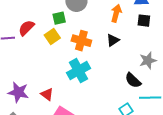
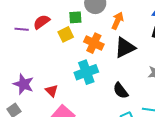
orange arrow: (116, 13) -> (118, 21), moved
black triangle: (113, 40) -> (125, 48), size x1.6
black semicircle: (133, 80) -> (121, 91), moved

